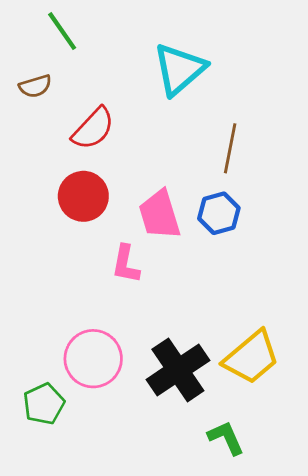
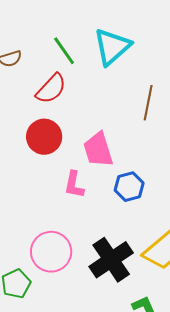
green line: (62, 31) -> (64, 51), moved
blue hexagon: (219, 213) -> (129, 187), moved

